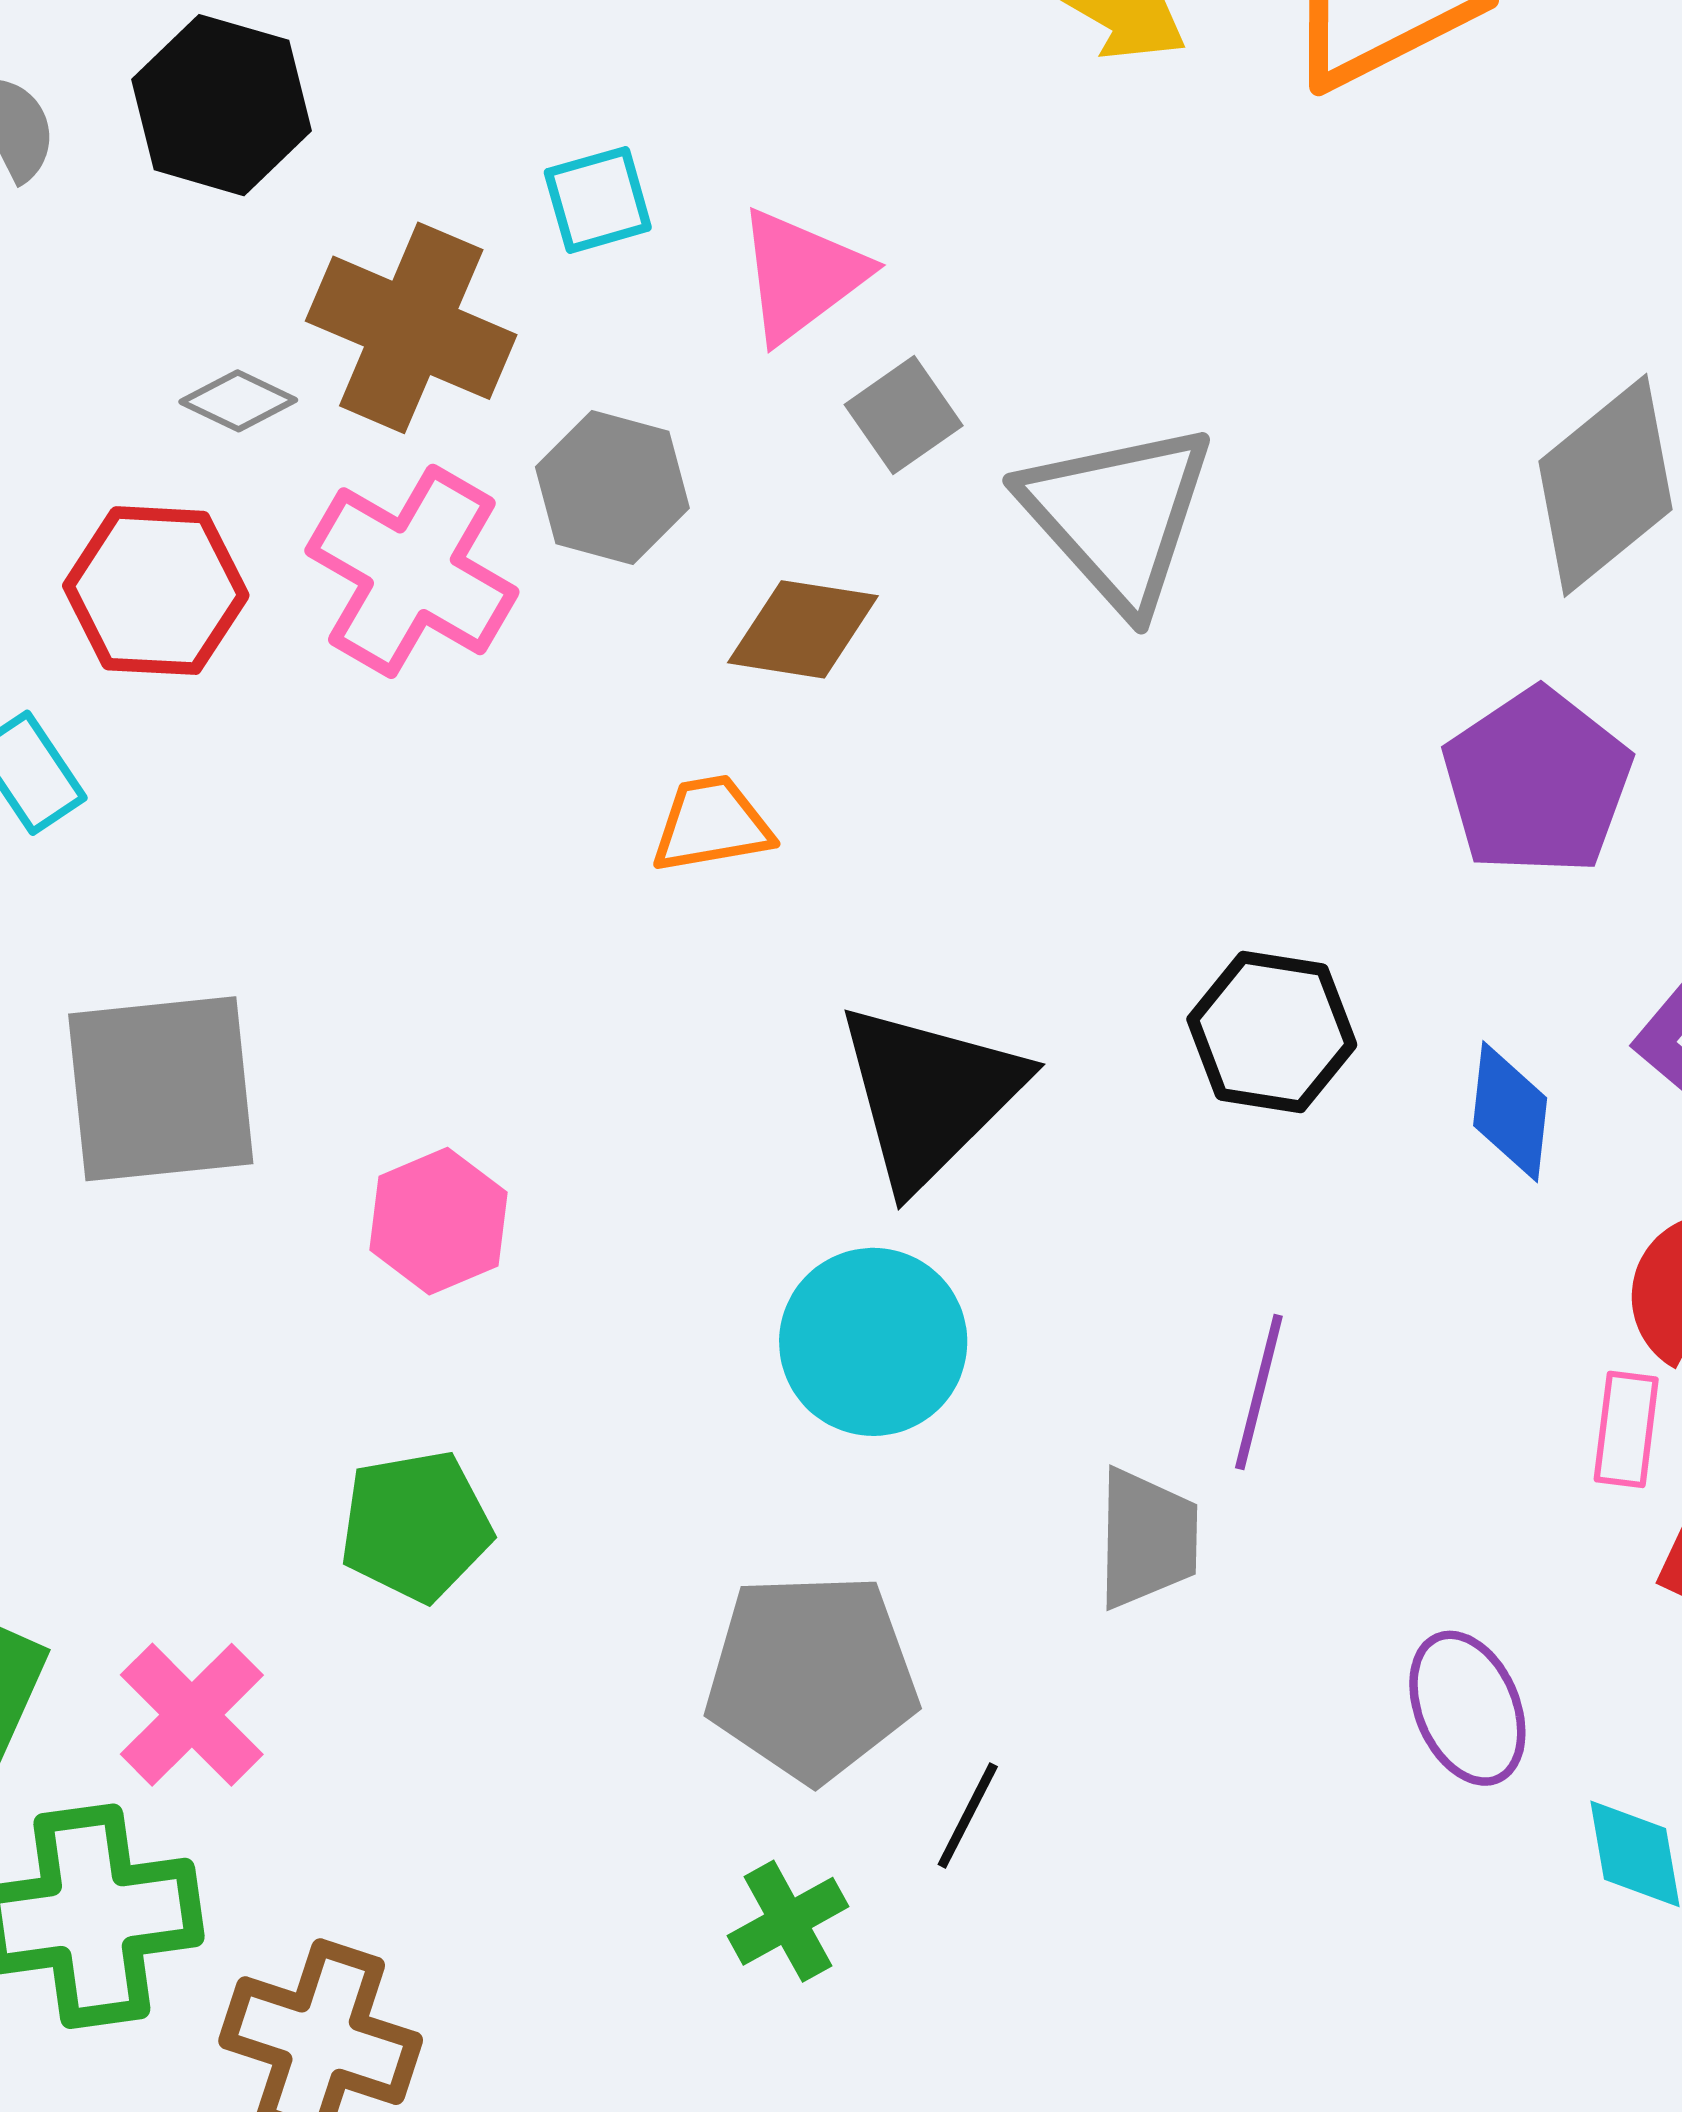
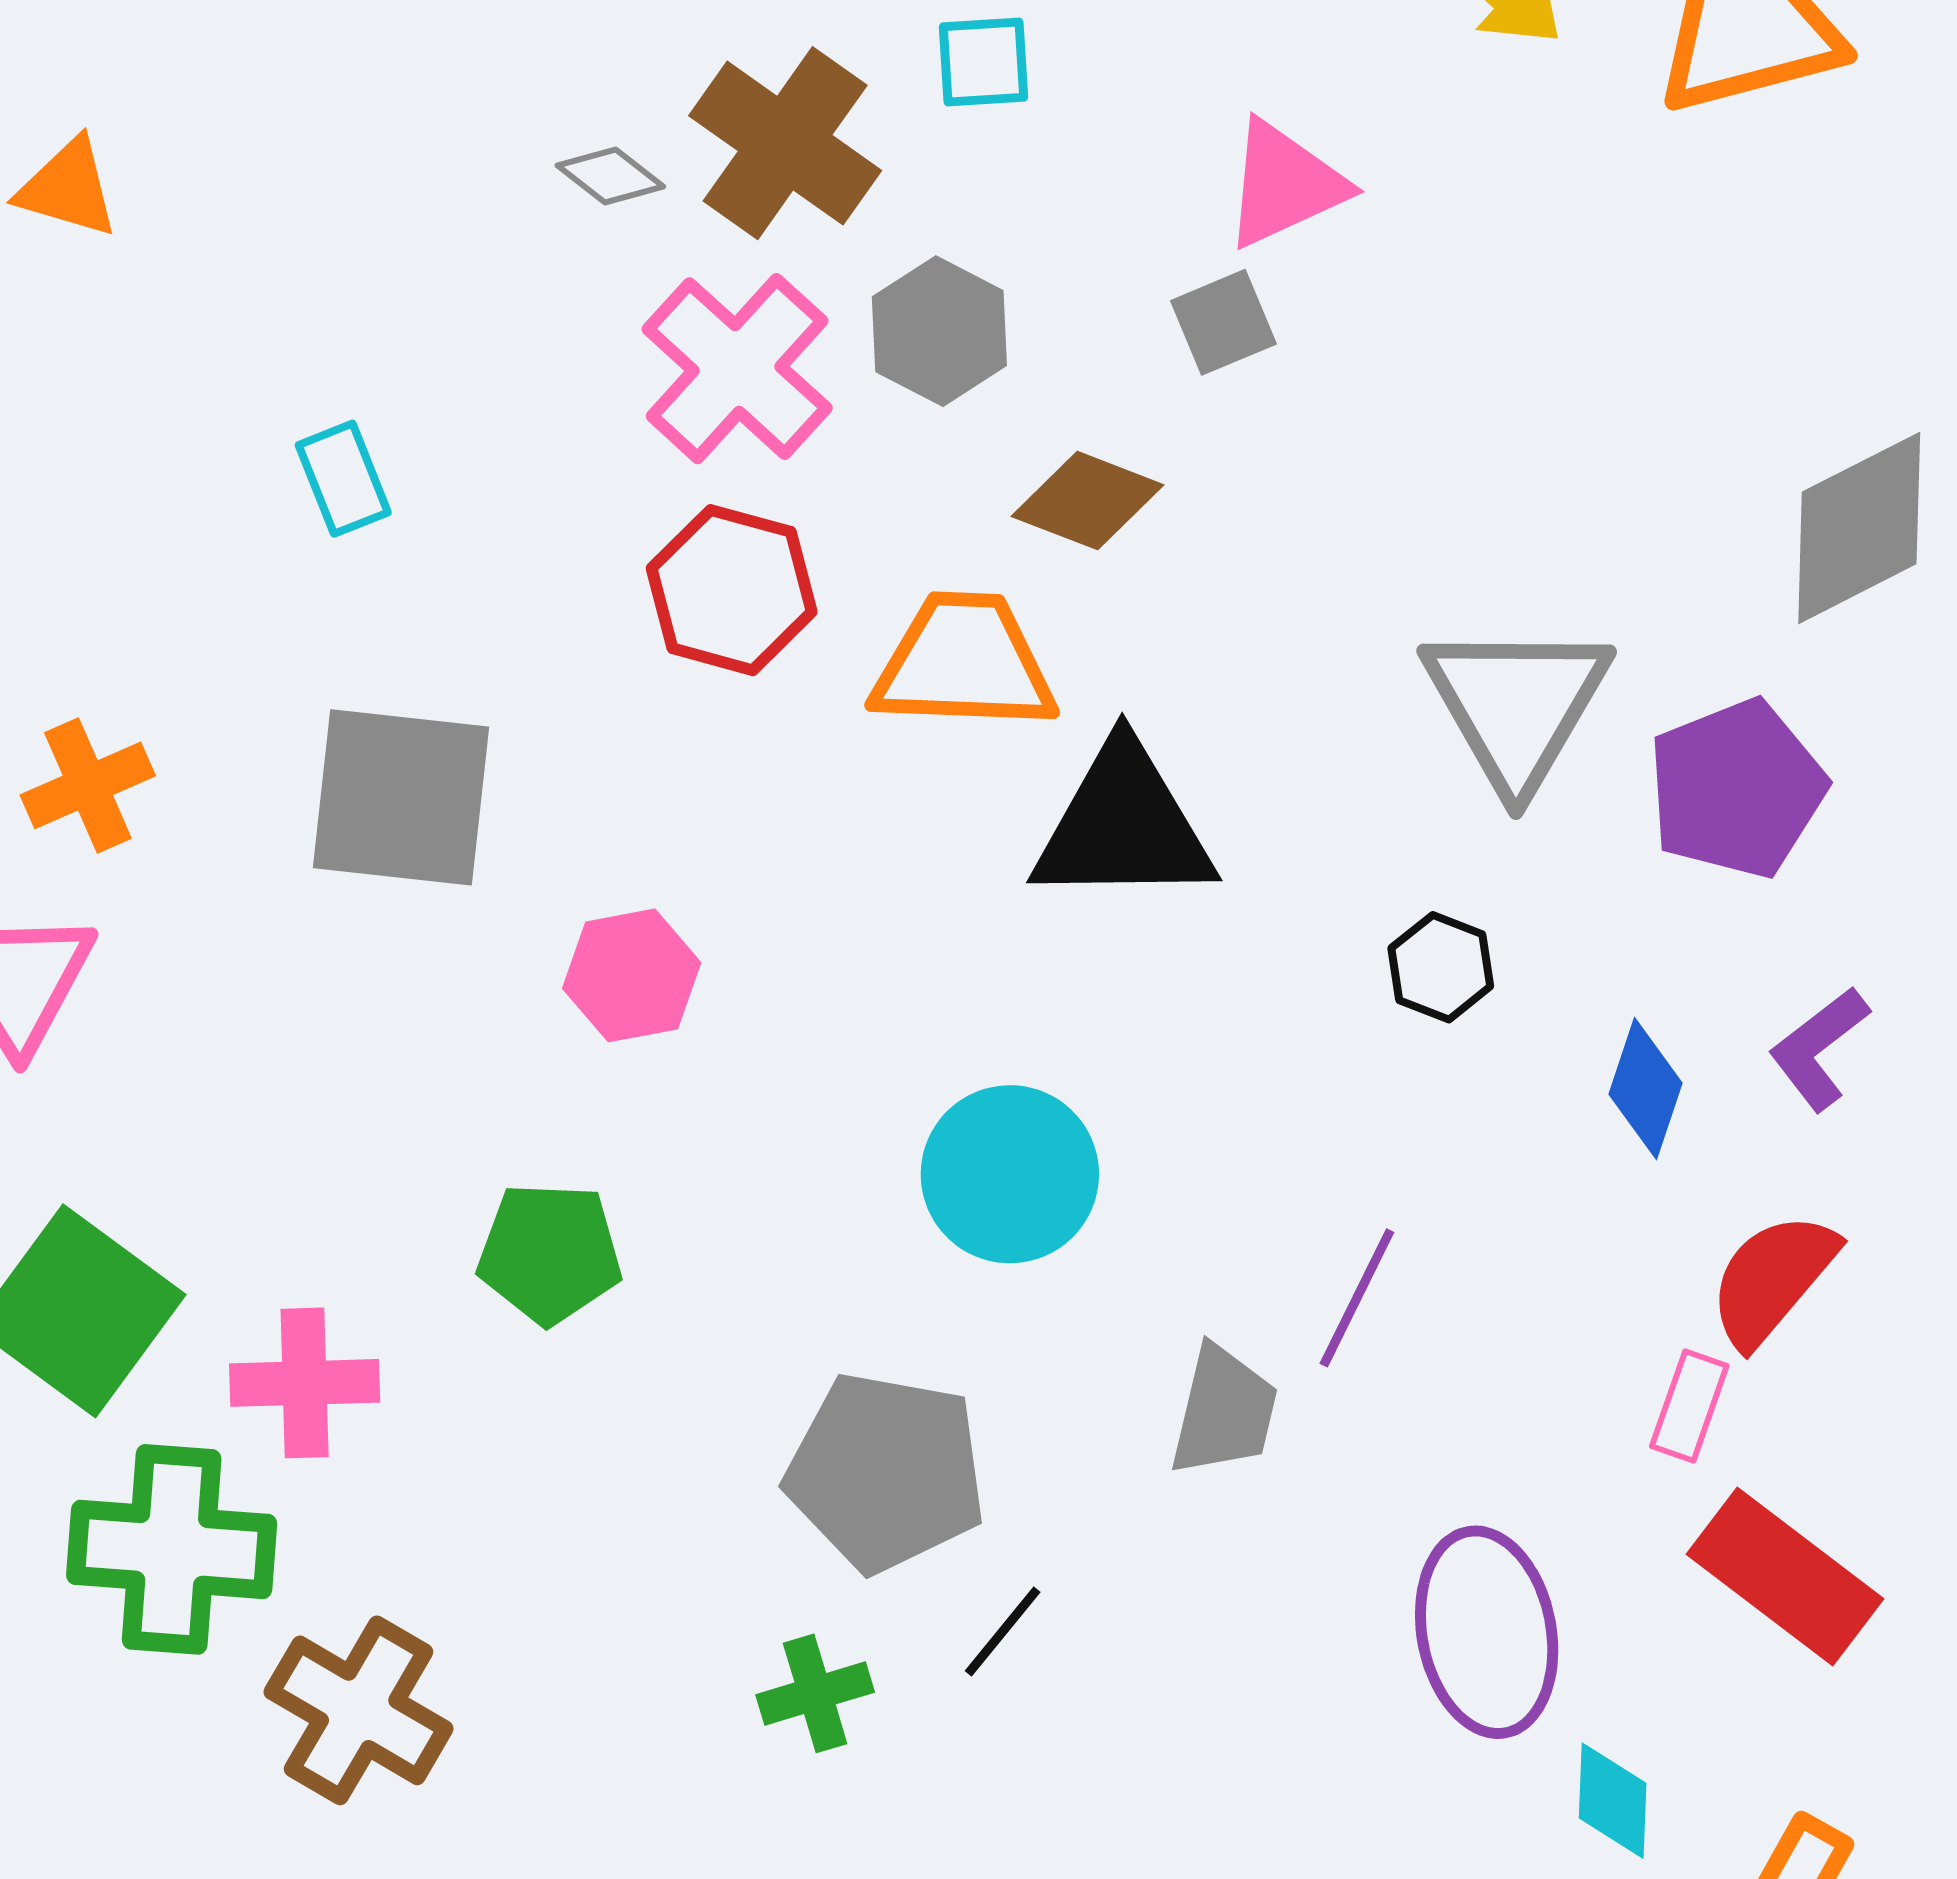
pink triangle: (802, 275) -> (1284, 184), moved
gray triangle: (1118, 516) -> (1516, 705), moved
red hexagon: (156, 591) -> (732, 590), moved
orange trapezoid: (712, 824) -> (964, 663), size x1.6
black hexagon: (1272, 1032) -> (1441, 967), size x0.7
black triangle: (929, 1095) -> (1124, 825), moved, turned 32
purple ellipse: (1467, 1708) -> (1487, 1632), size x1.4
pink cross: (192, 1715) -> (305, 1383), turned 31

